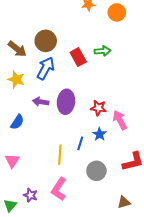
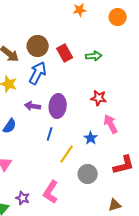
orange circle: (117, 12) -> (118, 17), moved
red rectangle: (78, 57) -> (65, 53), moved
red star: (98, 108) -> (99, 98), moved
blue line: (80, 143) -> (50, 134), moved
yellow line: (60, 155) -> (67, 154), moved, turned 30

